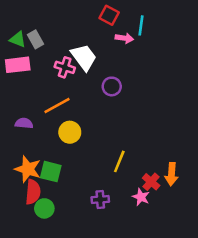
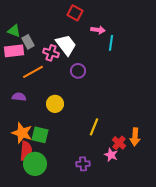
red square: (109, 15) -> (75, 13), moved
cyan line: (141, 25) -> (111, 43), moved
gray rectangle: (35, 39) -> (28, 42), moved
purple circle: (112, 86) -> (78, 71), moved
orange line: (57, 105) -> (33, 72), moved
purple cross: (100, 200) -> (83, 164), moved
green circle: (44, 208) -> (35, 164), size x1.5

